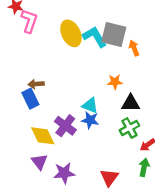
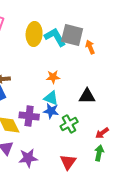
yellow ellipse: (71, 33) -> (34, 34), turned 30
orange star: (115, 82) -> (53, 77), moved
purple cross: (65, 126) -> (29, 116), turned -30
green cross: (129, 128) -> (69, 124), moved

